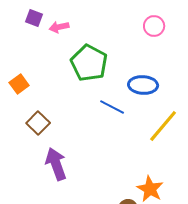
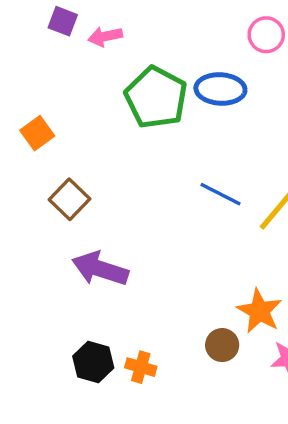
blue ellipse: (143, 85) -> (220, 89), moved
blue line: (112, 107) -> (220, 194), moved
purple arrow: (56, 164) -> (100, 269), turned -52

